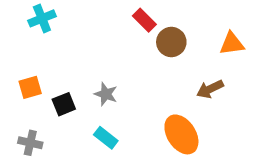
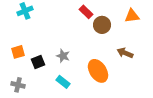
orange triangle: (232, 44) -> (132, 16), moved
brown arrow: (210, 89) -> (125, 53), turned 49
orange ellipse: (181, 134) -> (98, 71), moved

